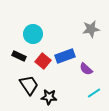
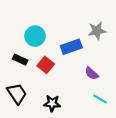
blue rectangle: (65, 56) -> (71, 47), moved
black trapezoid: (29, 85) -> (17, 94), moved
cyan line: (94, 93) -> (100, 99), turned 64

